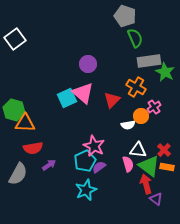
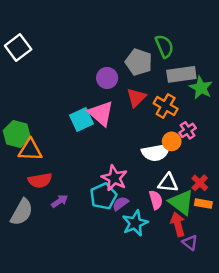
gray pentagon: (125, 16) -> (139, 62), moved
red triangle: (112, 100) -> (136, 97), moved
white semicircle: (128, 125) -> (156, 152), size x1.6
cyan star: (86, 190) -> (135, 223), moved

